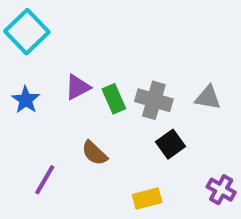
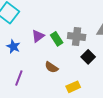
purple line: (45, 180) -> (19, 78), moved
yellow rectangle: (147, 199) -> (73, 87), moved

